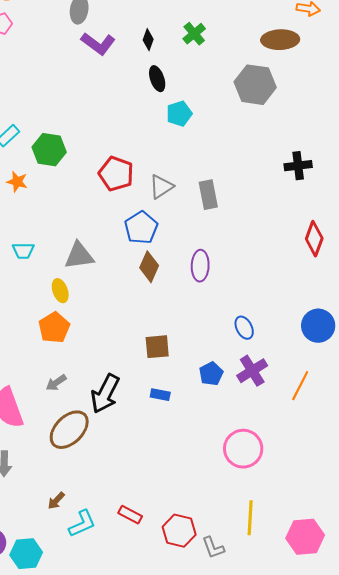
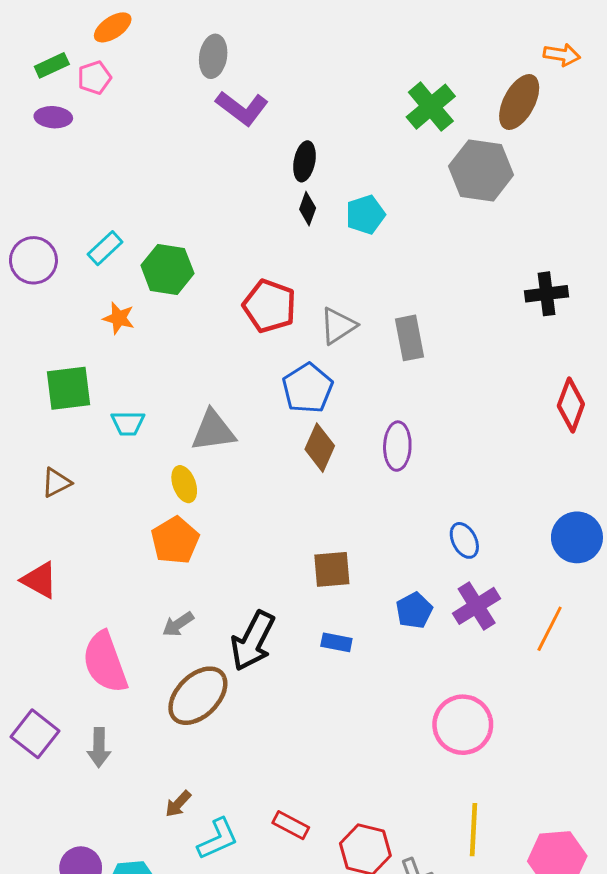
green cross: (194, 34) -> (431, 107), moved, size x1.4
black diamond: (148, 40) -> (308, 209), moved
brown ellipse: (280, 40) -> (519, 102), turned -60
black ellipse: (157, 79) -> (304, 161), moved, turned 30

